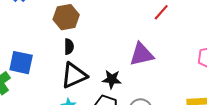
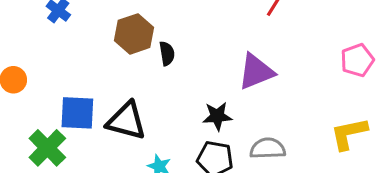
black semicircle: (69, 47) -> (167, 53), moved
black triangle: (74, 75) -> (126, 121), moved, turned 48

